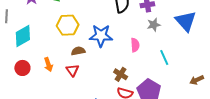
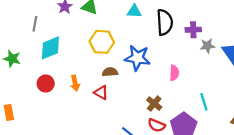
gray star: (154, 25) -> (207, 46), moved
cyan line: (164, 58) -> (204, 102), moved
red triangle: (73, 70) -> (101, 93), turned -32

